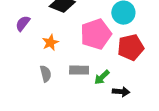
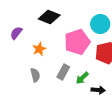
gray rectangle: (79, 70) -> (63, 72), turned -63

